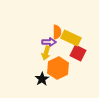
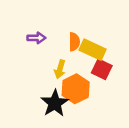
purple arrow: (49, 42) -> (36, 38), moved
black star: (42, 79) -> (55, 103), size x1.5

